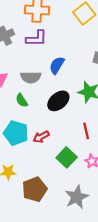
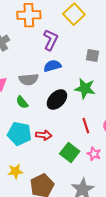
purple L-shape: (36, 38) -> (51, 40), moved, turned -60
blue semicircle: (57, 65) -> (52, 66), turned 48
red arrow: (41, 137) -> (44, 135), turned -140

